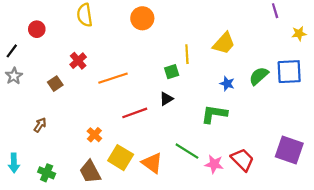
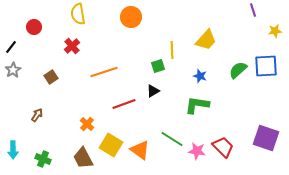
red cross: (78, 61) -> (72, 46), moved
blue star: (227, 84) -> (200, 76), moved

